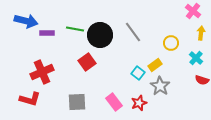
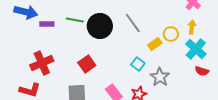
yellow arrow: (201, 33) -> (192, 27), moved
cyan cross: (196, 58) -> (196, 49), size x1.5
red square: (87, 62) -> (87, 64), moved
yellow rectangle: (155, 65) -> (155, 44), moved

